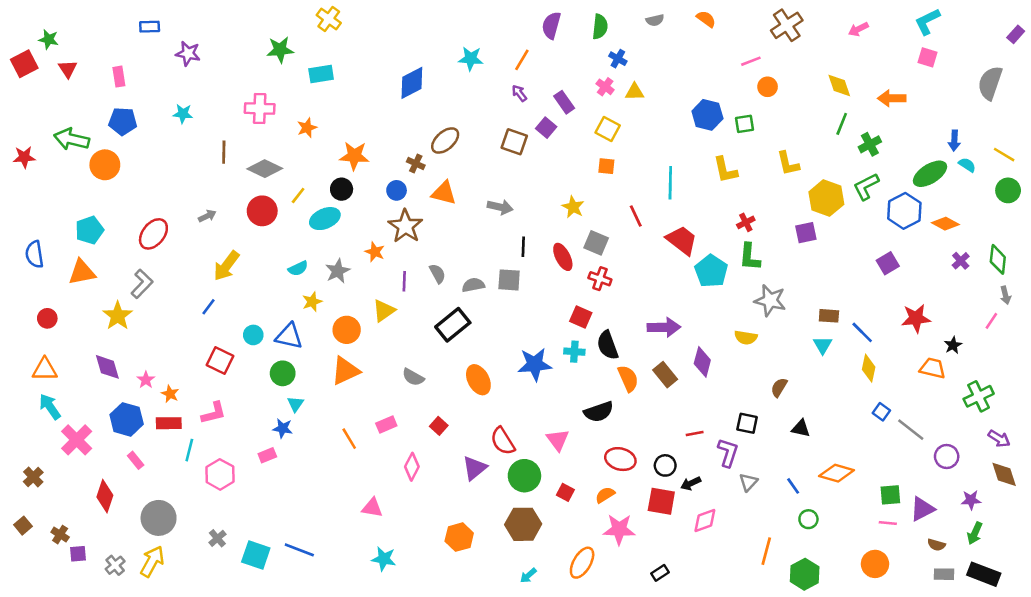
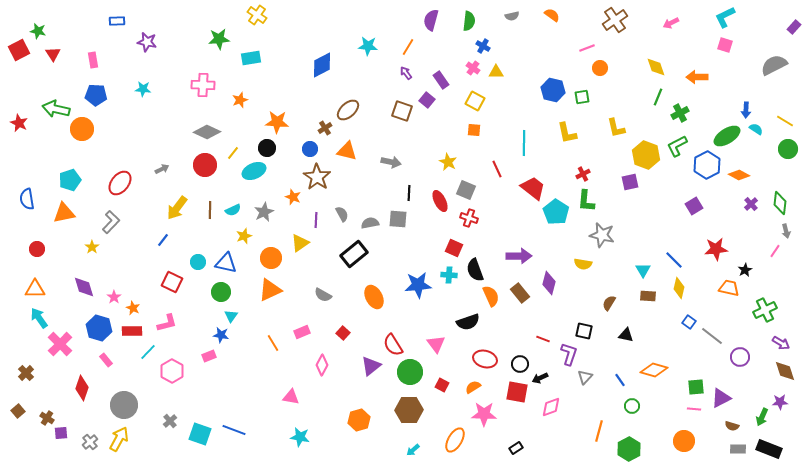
gray semicircle: (990, 83) -> (774, 65), turned 44
brown line: (224, 152) -> (210, 210), moved
red star: (24, 157) -> (19, 123), turned 30
brown cross: (416, 164) -> (325, 128), turned 32
yellow star: (118, 316) -> (92, 247), size x0.6
brown rectangle: (829, 316) -> (648, 296), moved
red line: (695, 433) -> (543, 339), turned 32
cyan line: (189, 450) -> (148, 352), turned 30
purple star: (971, 500) -> (780, 402), moved

